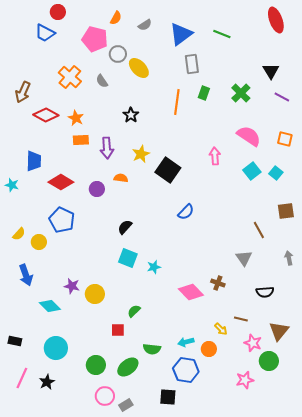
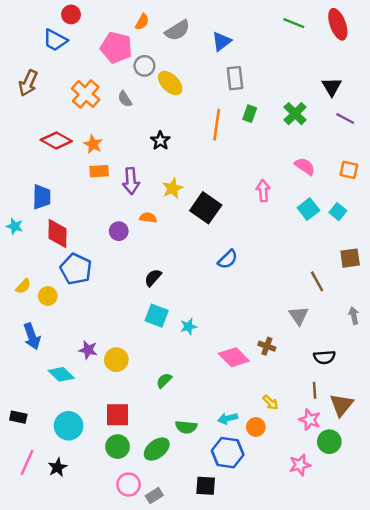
gray semicircle: (145, 25) -> (177, 30), size x1.5
blue triangle: (181, 34) -> (222, 41), size x0.7
green line: (222, 34) -> (294, 23), moved
brown arrow: (23, 92) -> (28, 83), moved
pink semicircle: (249, 136) -> (305, 166), size x0.7
red diamond: (61, 182) -> (58, 234), moved, turned 60
brown line: (241, 319) -> (315, 390), moved, turned 72
red square: (118, 330) -> (118, 415), moved, size x1.5

